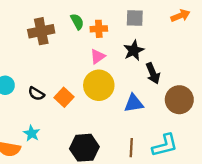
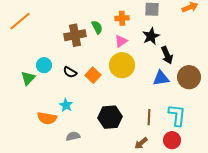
green semicircle: (77, 22) -> (97, 27), moved
brown cross: (41, 31) -> (75, 35), moved
blue triangle: (134, 103) -> (161, 78), moved
cyan L-shape: (165, 145) -> (177, 115), turned -70

